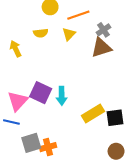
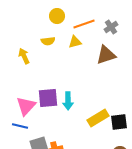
gray cross: (103, 30) -> (111, 27), moved
yellow triangle: (69, 34) -> (75, 42), turned 32
purple square: (41, 93) -> (48, 98), turned -30

